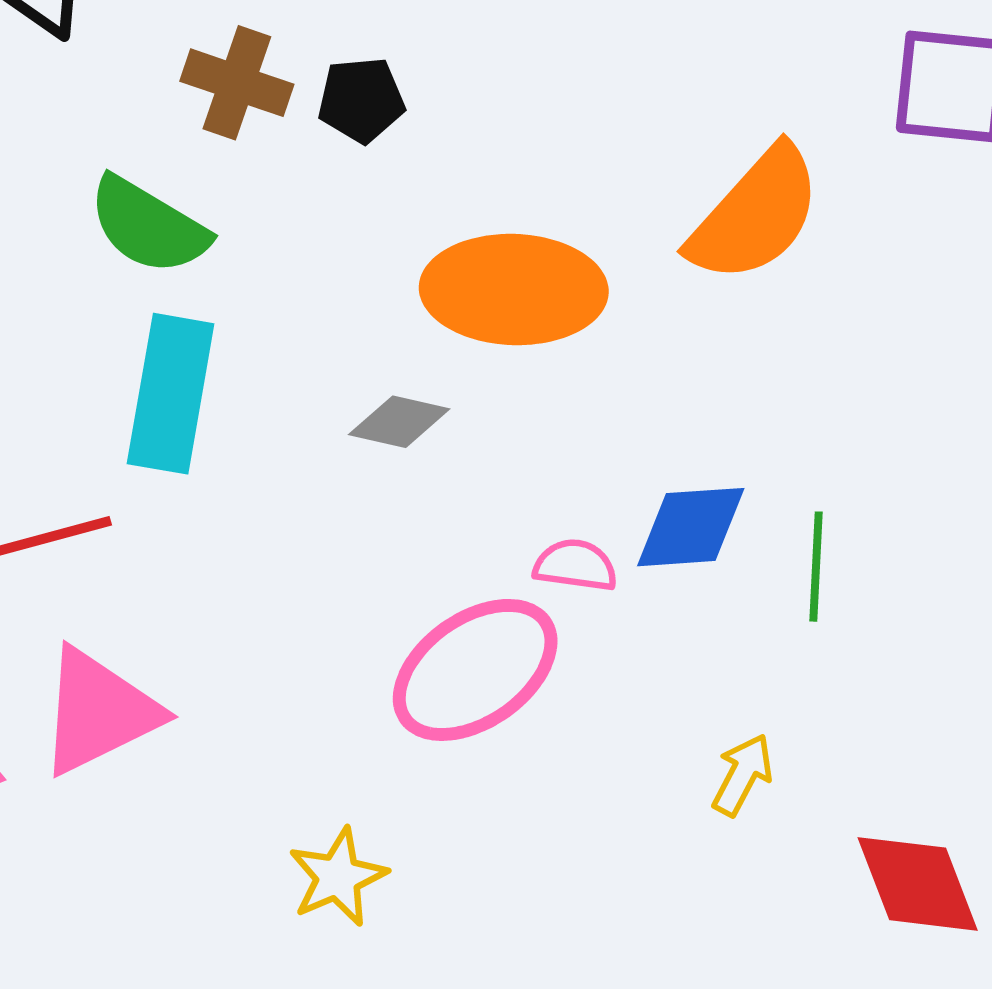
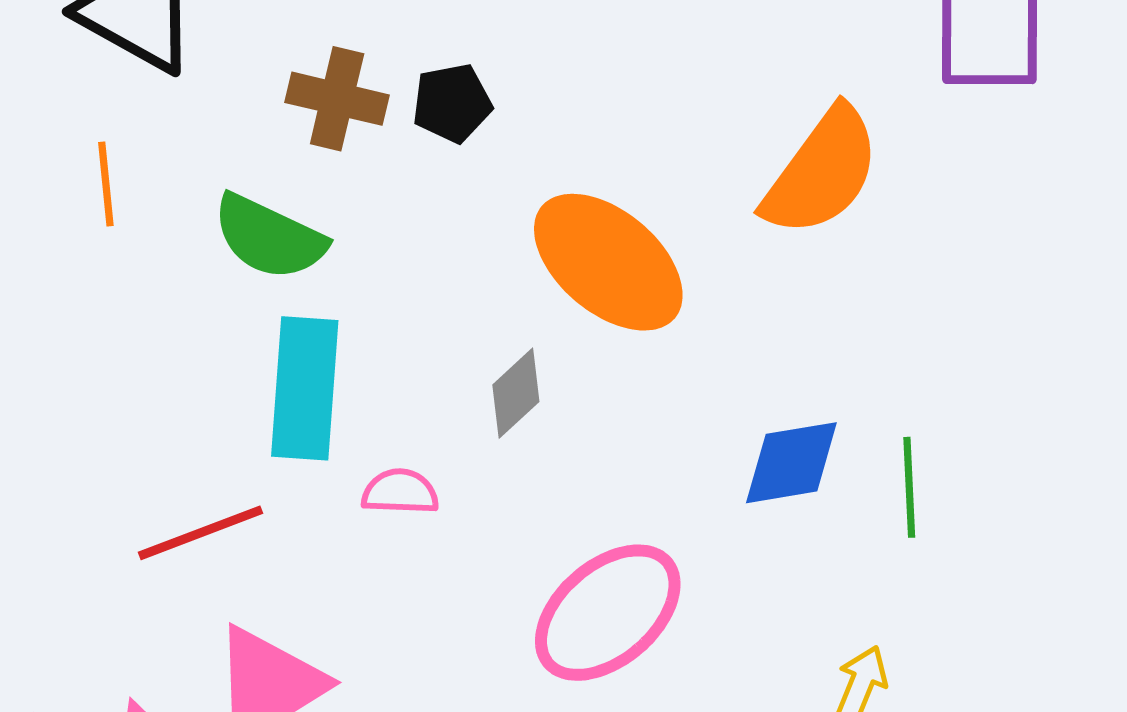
orange ellipse: (514, 290) -> (608, 262), turned 44
gray diamond: (399, 422) -> (516, 393), turned -50
pink semicircle: (575, 565) -> (400, 492), moved

